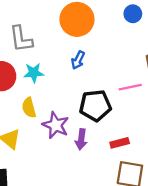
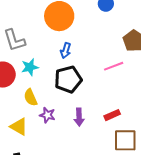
black pentagon: (95, 106) -> (68, 79), moved
purple star: (56, 125) -> (47, 115), moved, size x0.7

